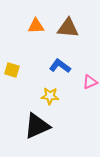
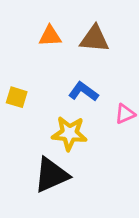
yellow star: (50, 96) -> (69, 133), size x1.4

